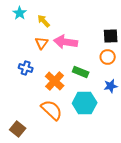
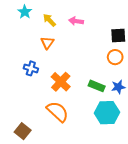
pink arrow: (66, 42) -> (76, 21), moved, size x0.6
green rectangle: (81, 72) -> (97, 86), moved
cyan hexagon: (85, 103) -> (107, 113), moved

